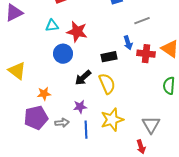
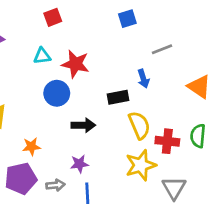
red cross: (146, 54) -> (167, 141), moved
black arrow: (83, 78) -> (83, 125), turned -138
yellow semicircle: (107, 84) -> (139, 125), moved
yellow star: (112, 120) -> (141, 165), moved

